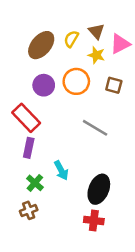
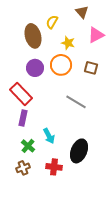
brown triangle: (96, 31) -> (82, 12), moved
yellow semicircle: (71, 39) -> (52, 22), moved
brown ellipse: (41, 45) -> (33, 36), turned -55
yellow star: (96, 55) -> (68, 43), moved
red cross: (94, 221) -> (54, 167), moved

